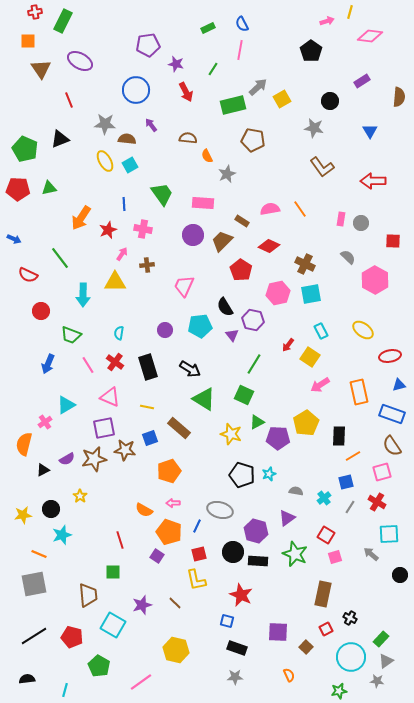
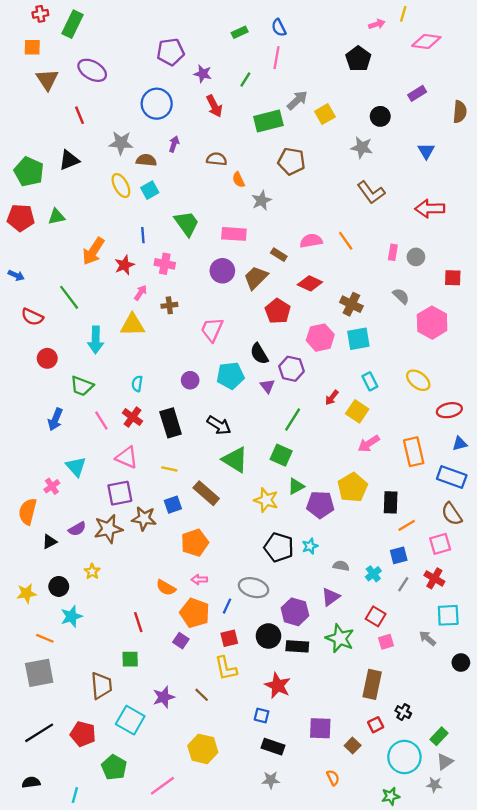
purple arrow: (151, 125) -> (174, 144), turned 56
cyan triangle: (66, 405) -> (76, 467), turned -42

